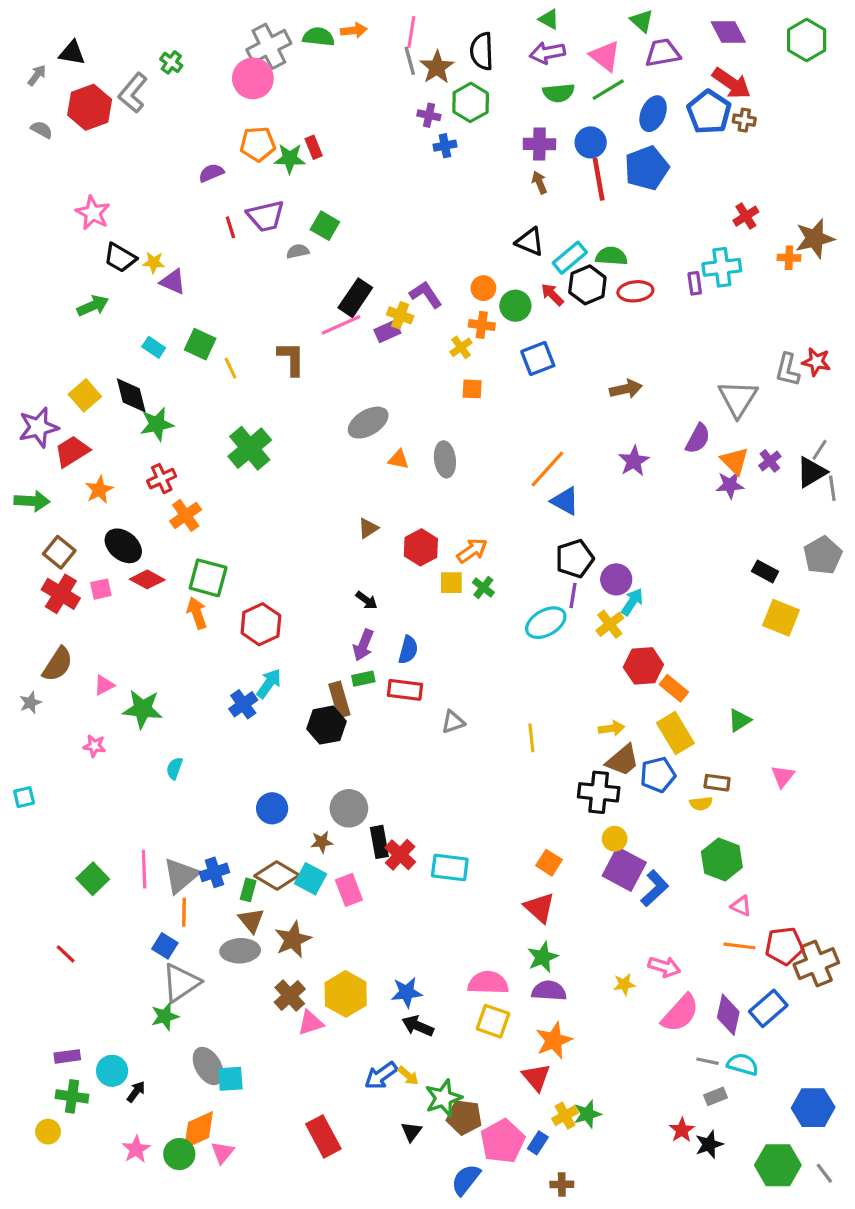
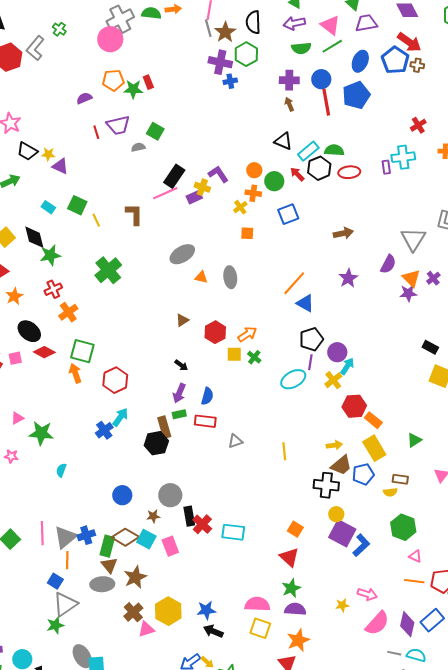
purple cross: (429, 115) -> (220, 62), size x1.6
green rectangle: (248, 890) -> (107, 546), size x1.5

